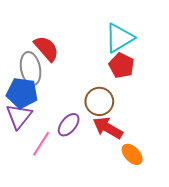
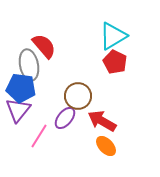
brown circle: (99, 101) -> (78, 96), moved
orange ellipse: (132, 154) -> (106, 146), moved

